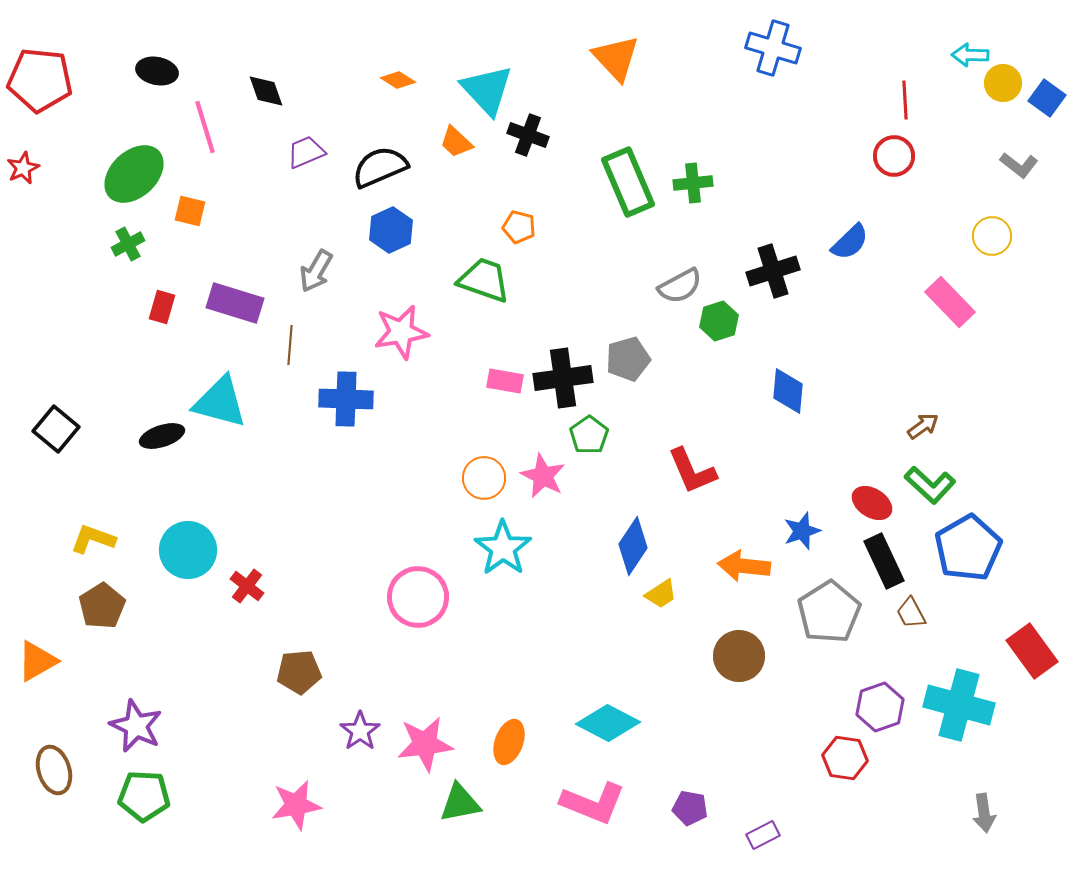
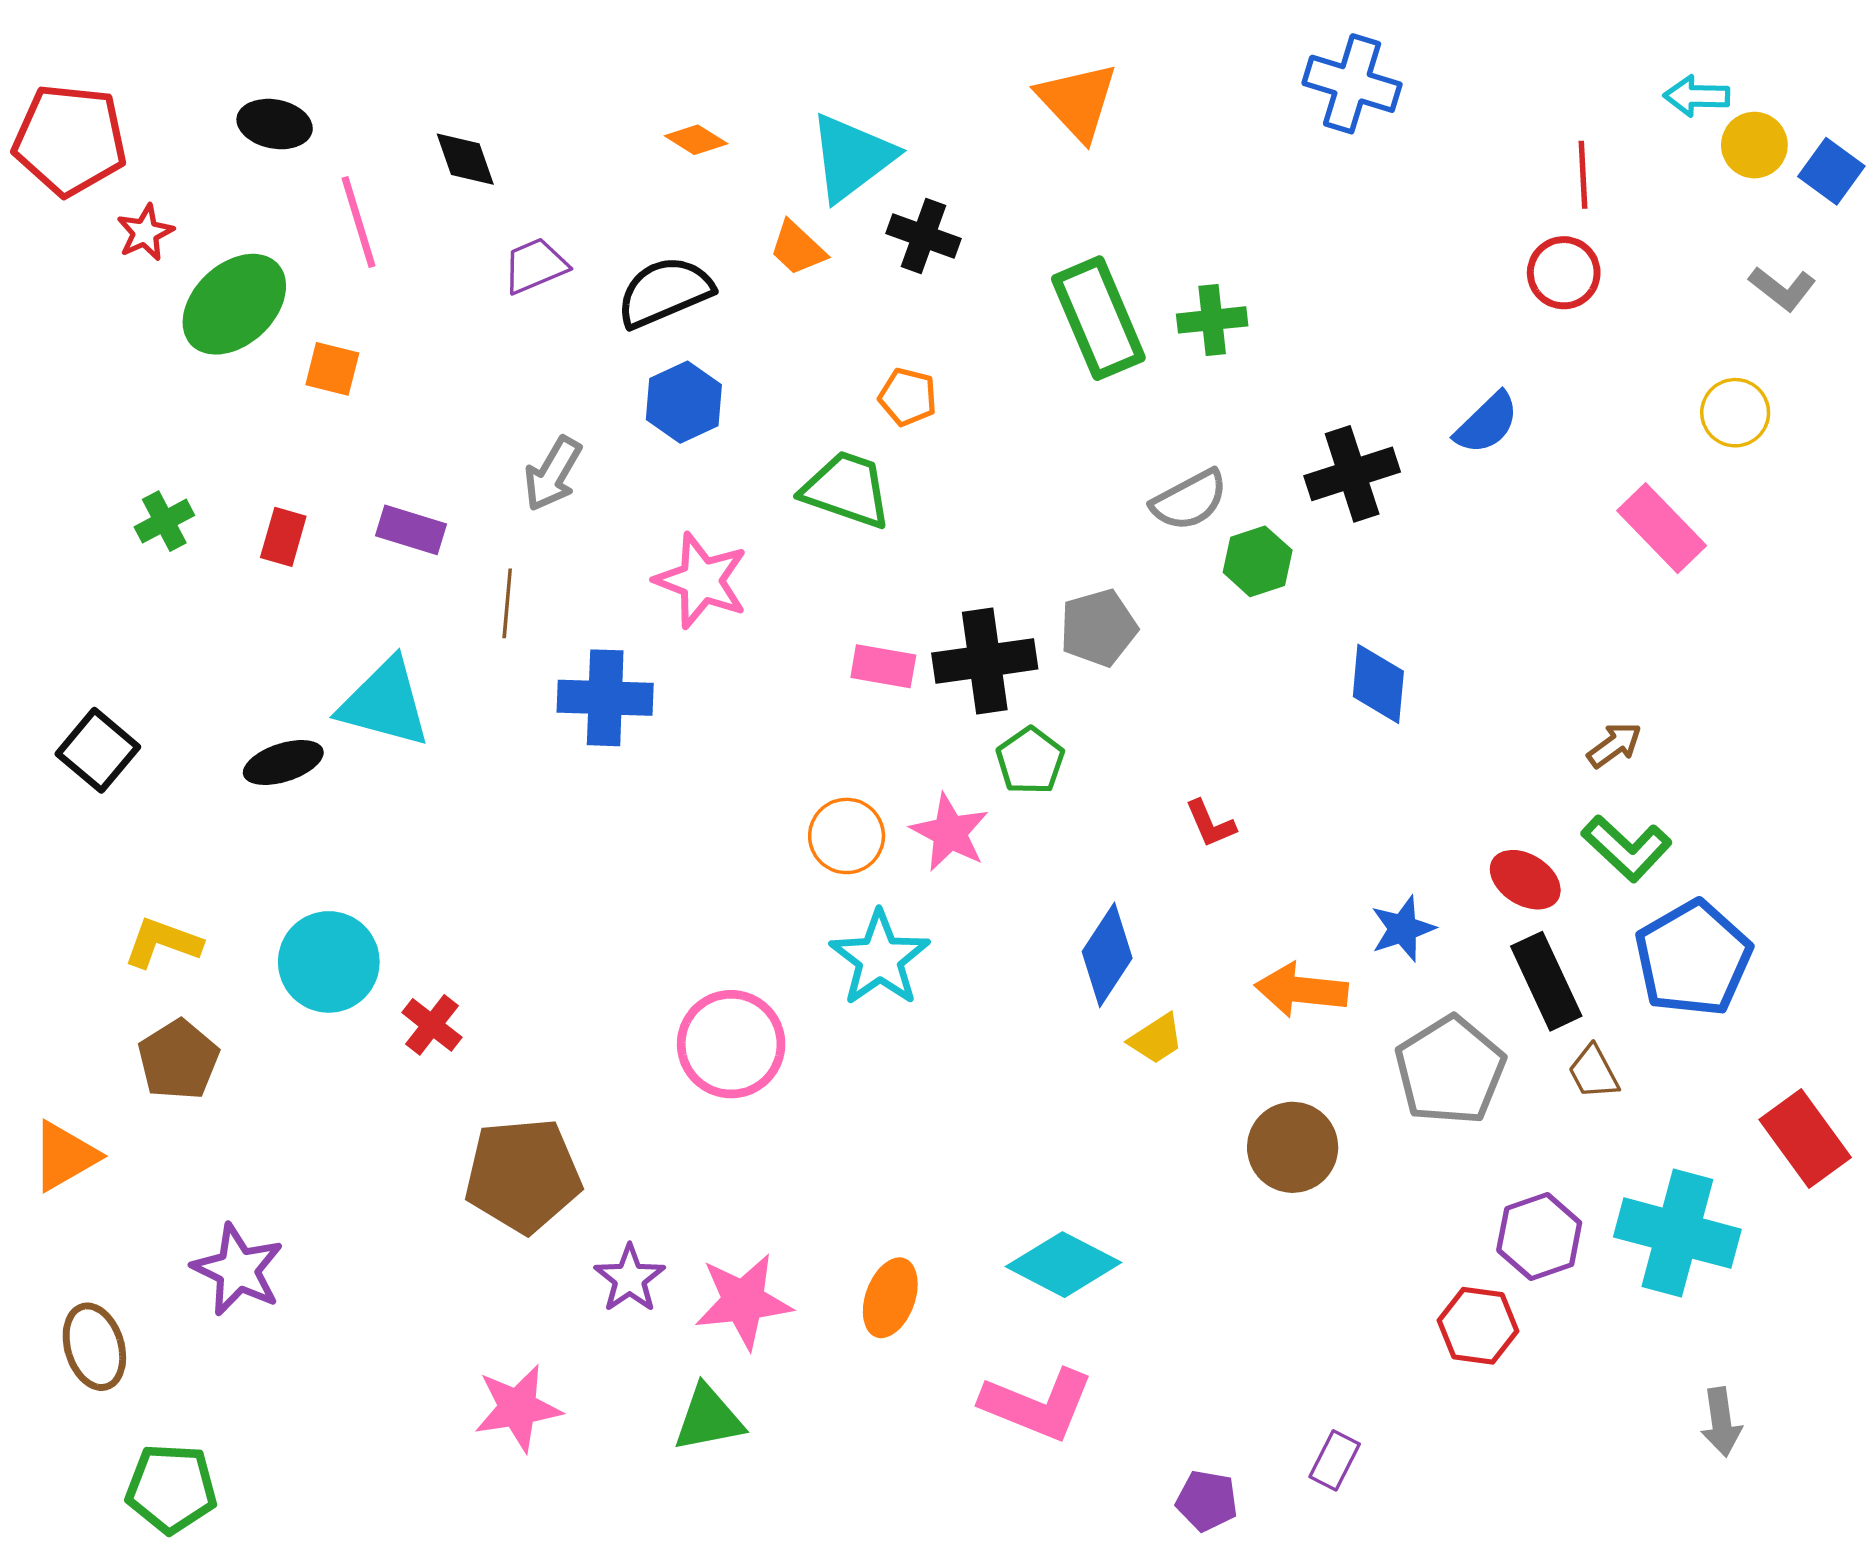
cyan triangle: (487, 90) -> (852, 157), turned 36
red star: (23, 168) -> (145, 232), moved
green cross: (128, 244) -> (164, 521), moved
purple rectangle: (235, 303) -> (411, 530), size x0.7
pink star: (401, 332) -> (701, 581), turned 30
red L-shape: (692, 471) -> (1210, 824), size x0.6
brown pentagon: (299, 672) -> (523, 1175), size x1.5
green pentagon: (144, 796) -> (171, 1488), moved
green triangle: (460, 803) -> (708, 1418), moved
purple pentagon: (690, 808) -> (1207, 1501), moved
purple rectangle: (763, 835) -> (1335, 1460), turned -36

